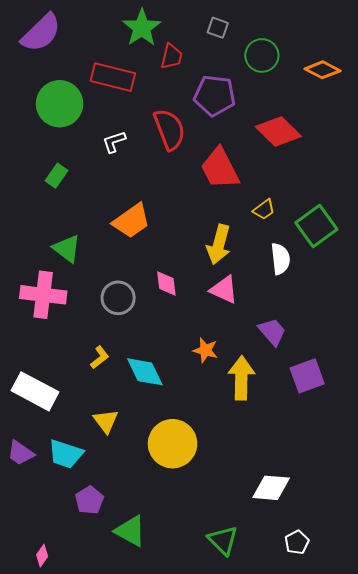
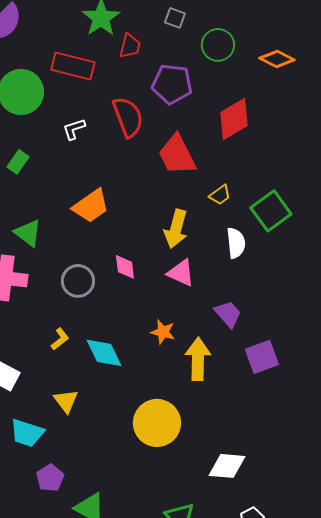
red diamond: (278, 131) -> (234, 119), turned -75
yellow circle: (173, 444) -> (157, 423), moved

